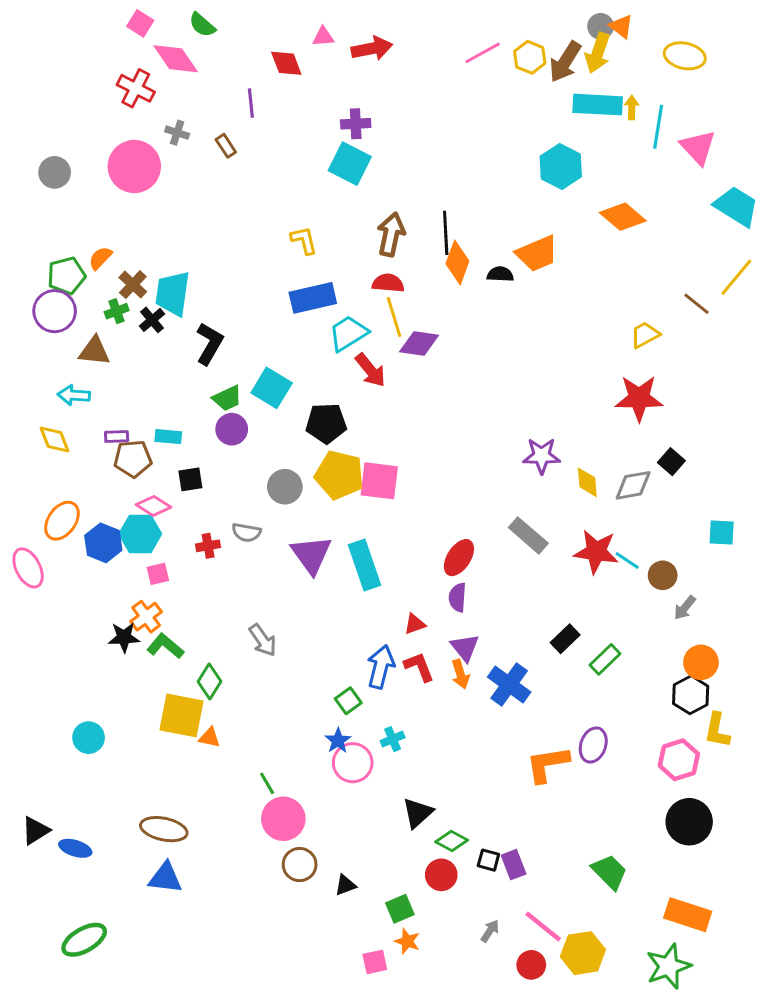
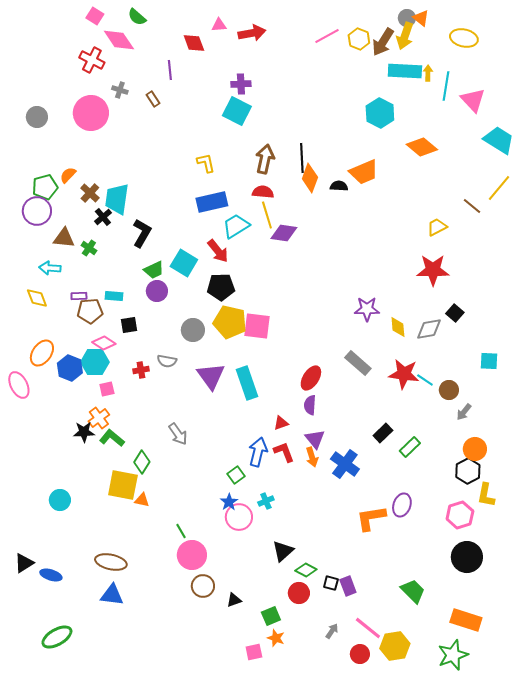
green cross: (117, 311) -> (89, 248), moved, turned -35
red arrow: (370, 370) -> (218, 251), moved

